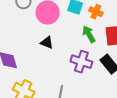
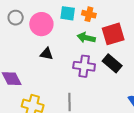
green arrow: (89, 34) -> (86, 38), turned -36

